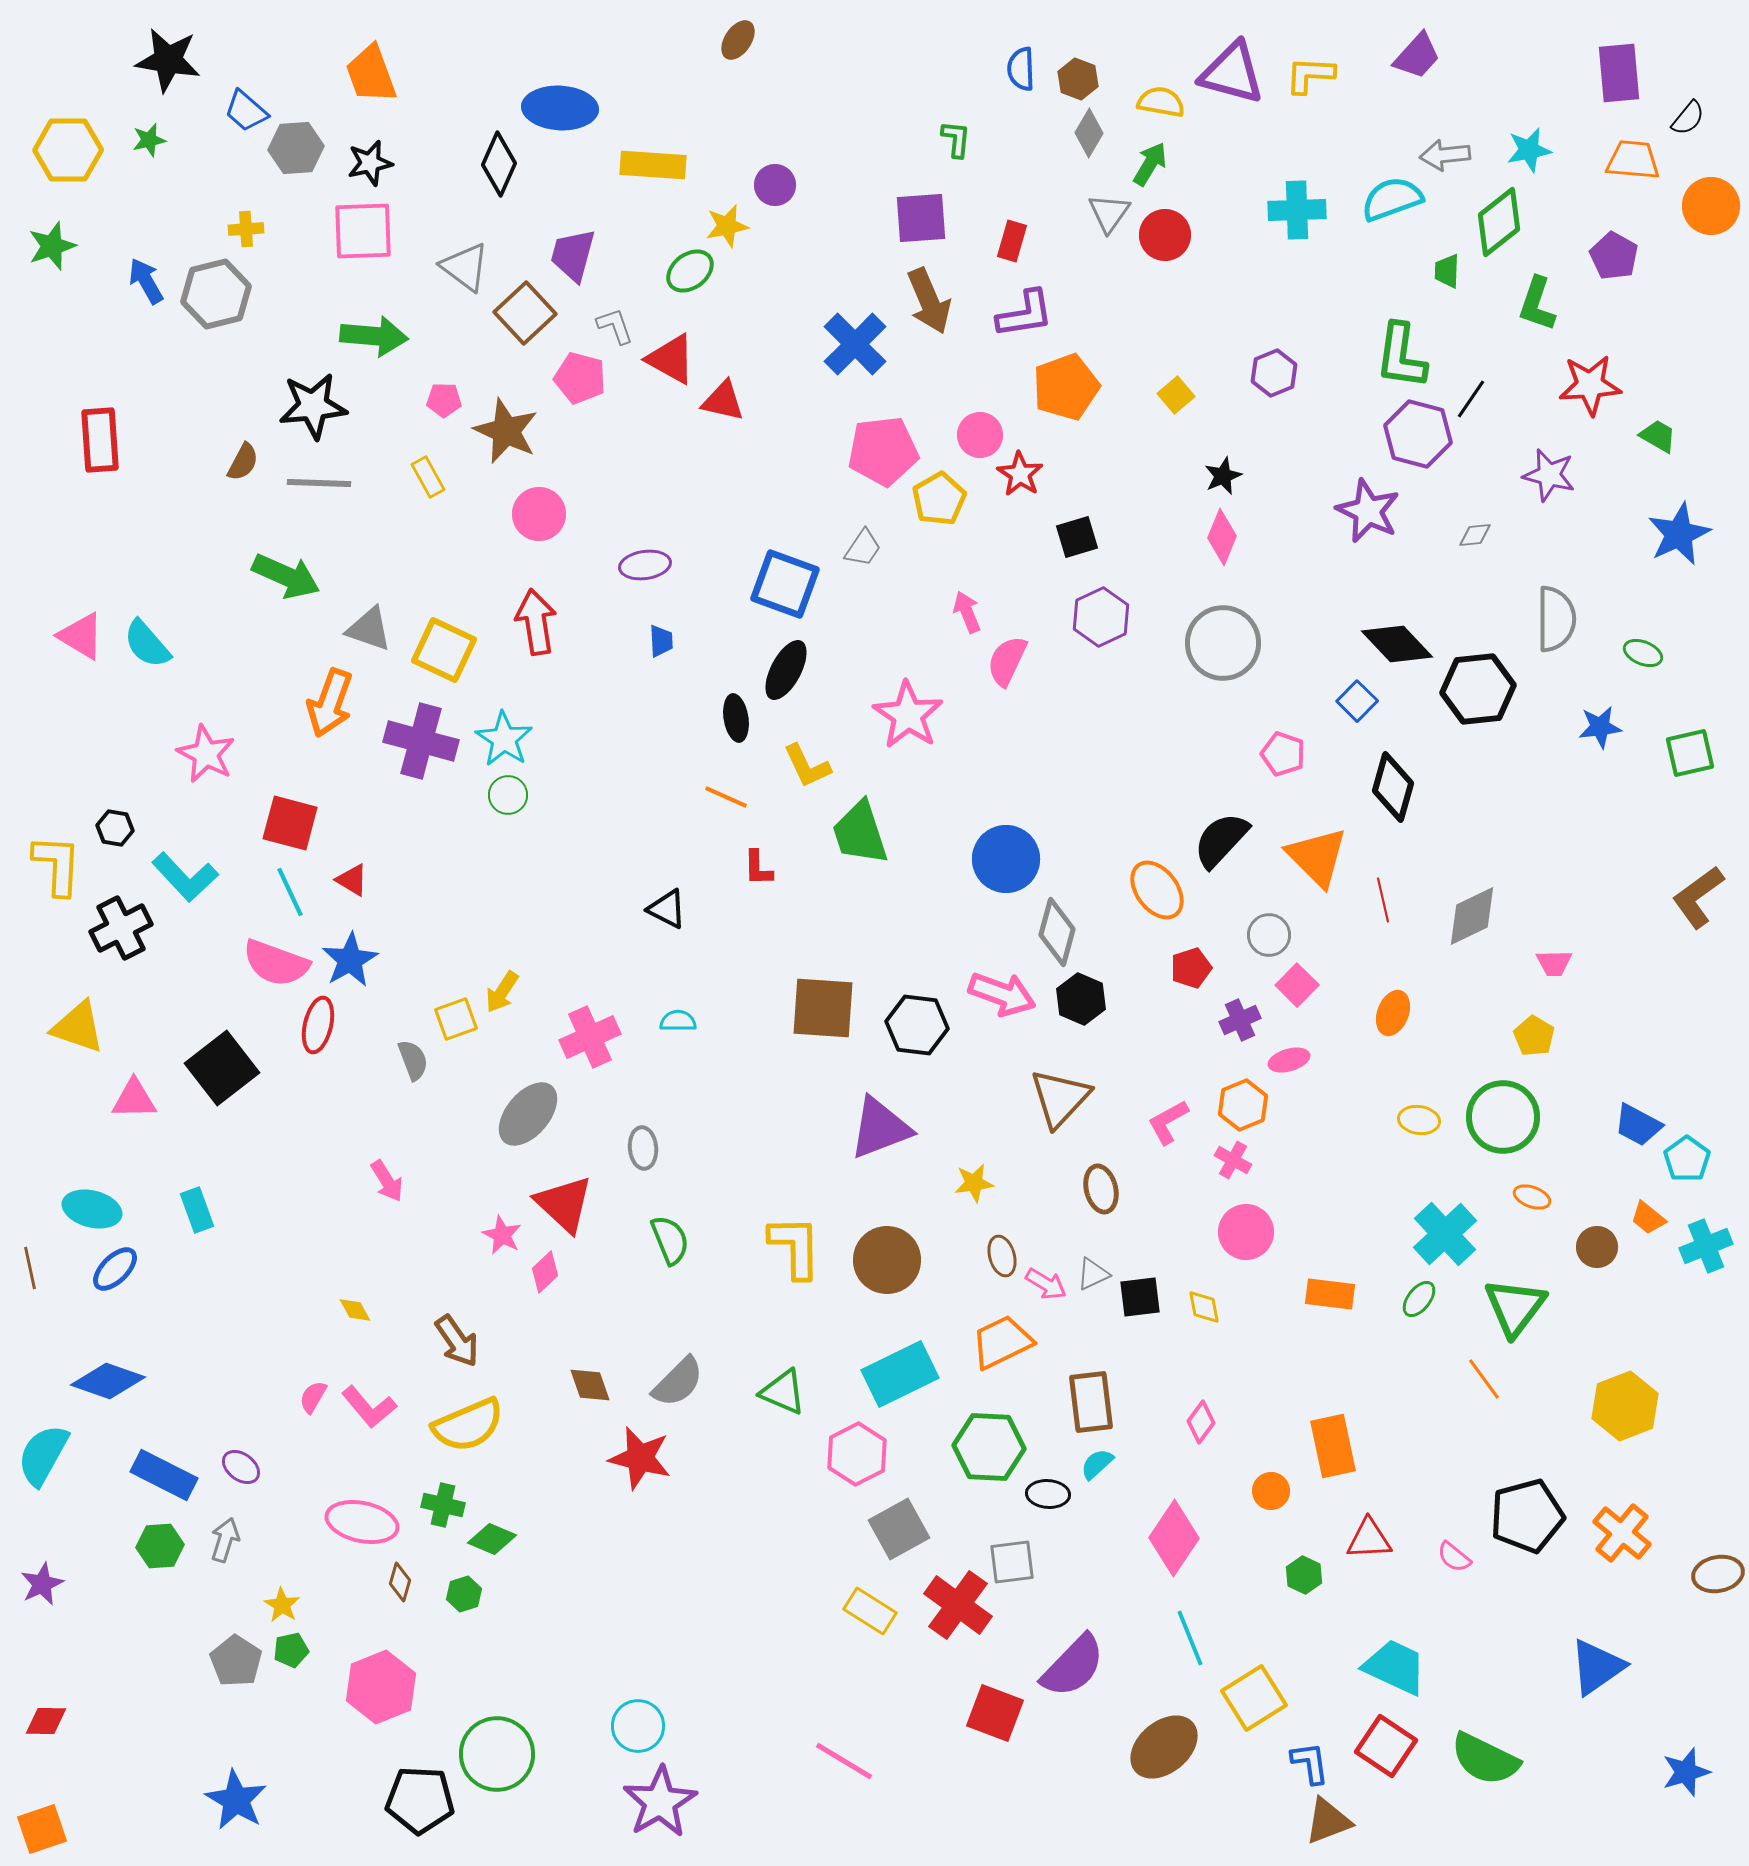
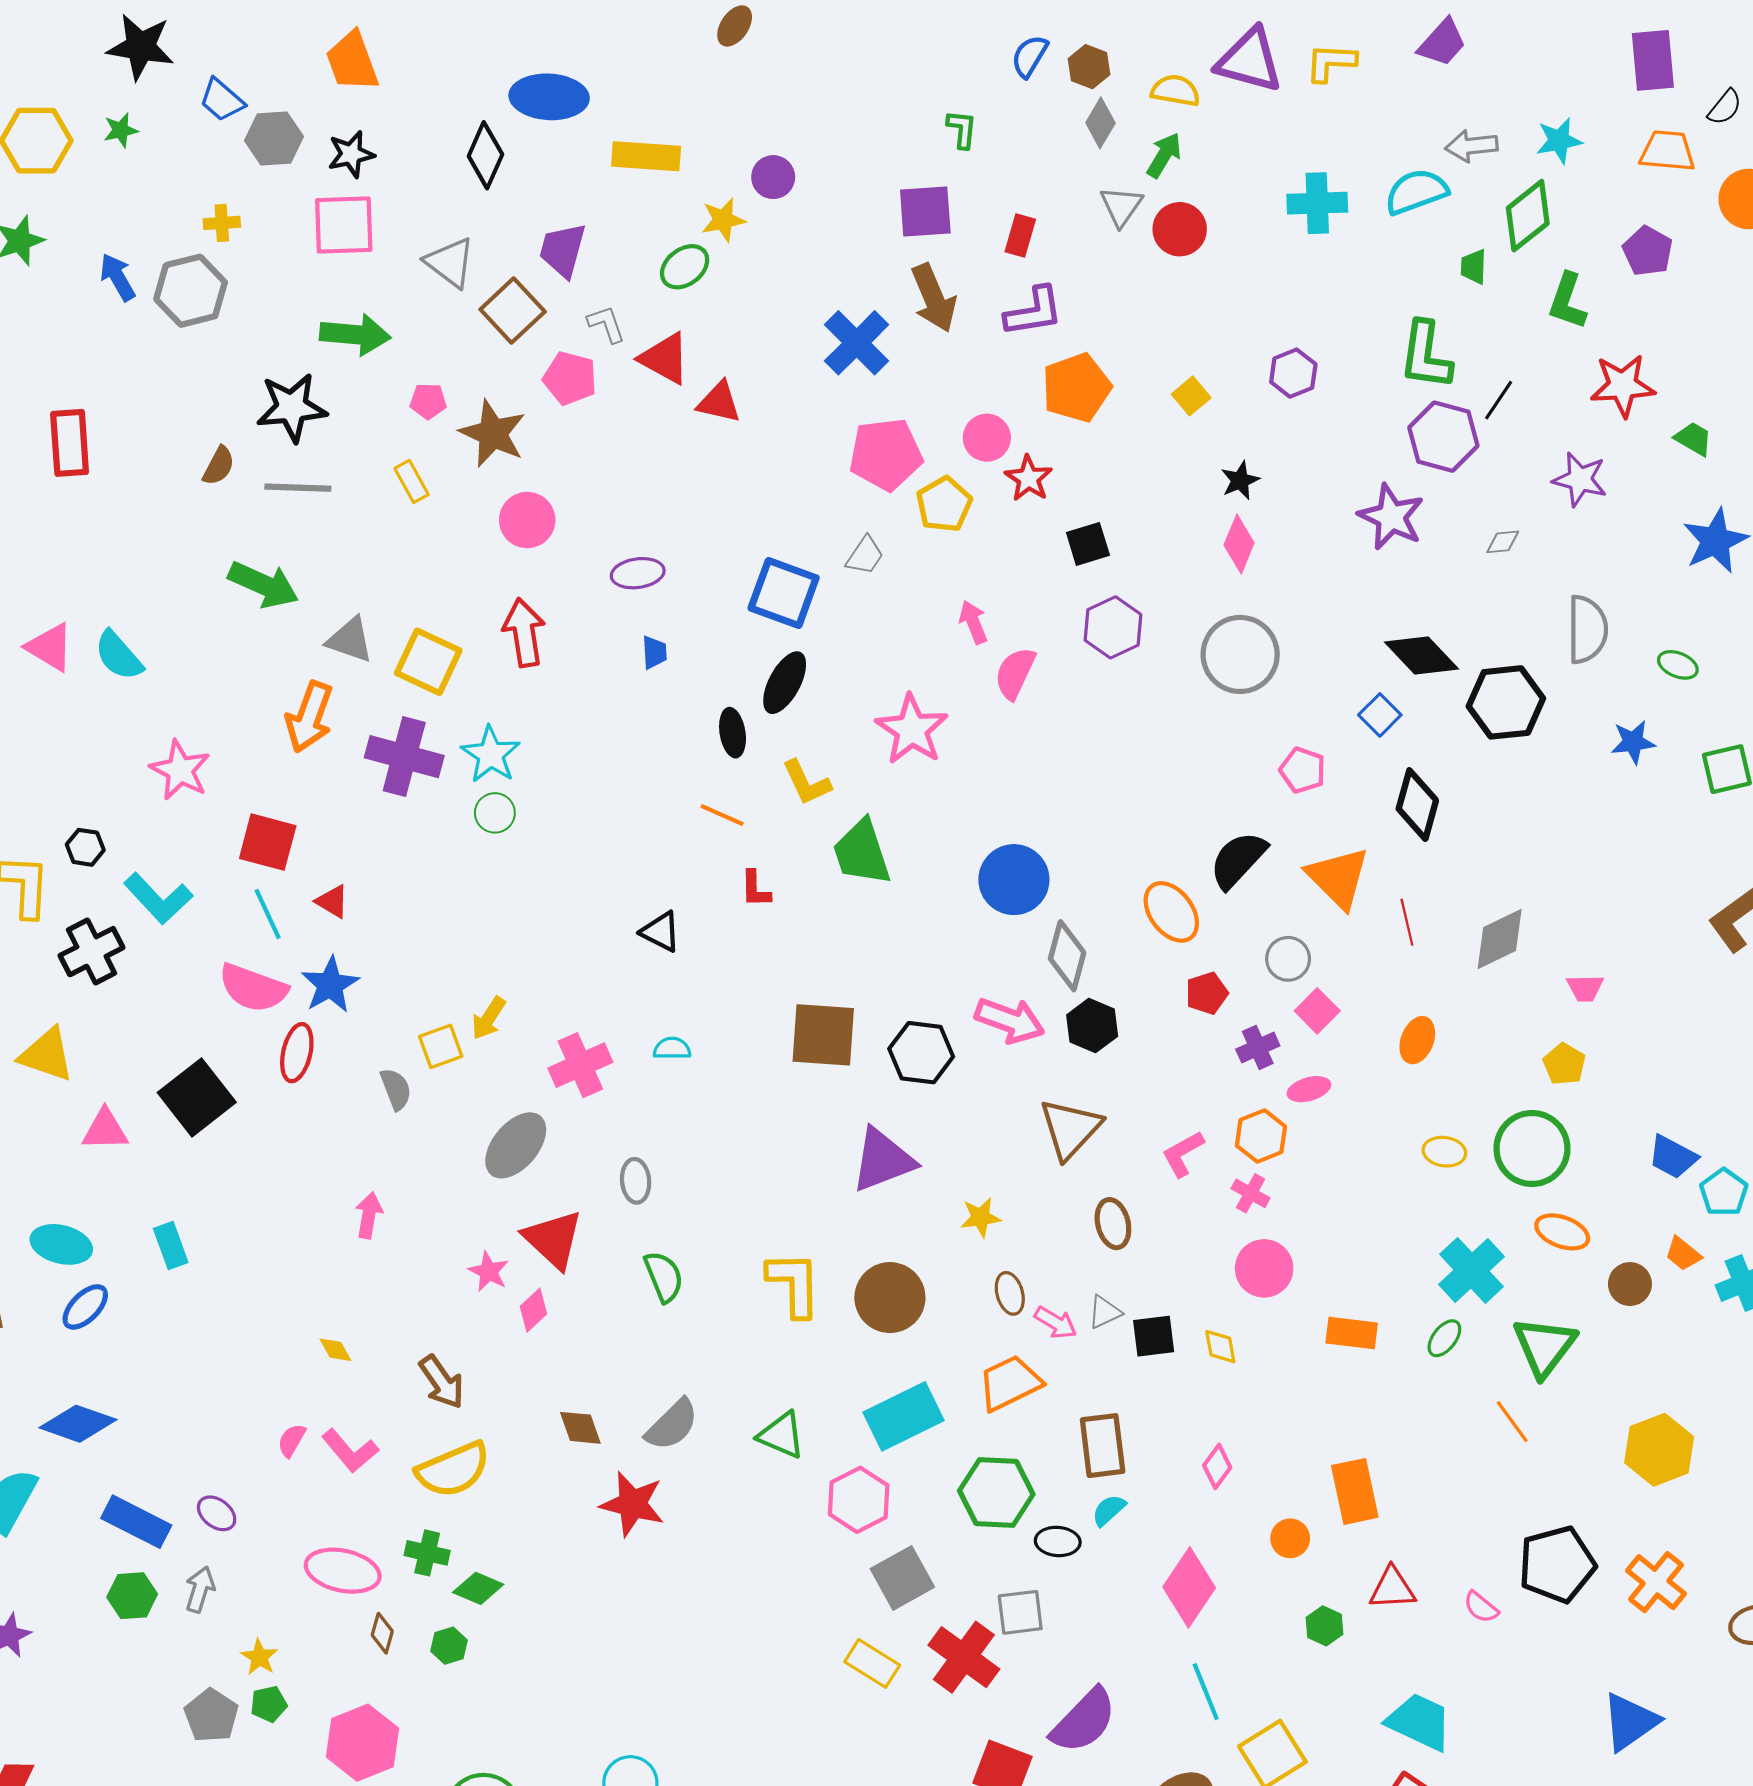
blue semicircle: (1021, 69) -> (1030, 56), turned 33
pink arrow: (387, 1181) -> (369, 1215), turned -138
orange ellipse: (1532, 1197) -> (1562, 1232), size x1.4

